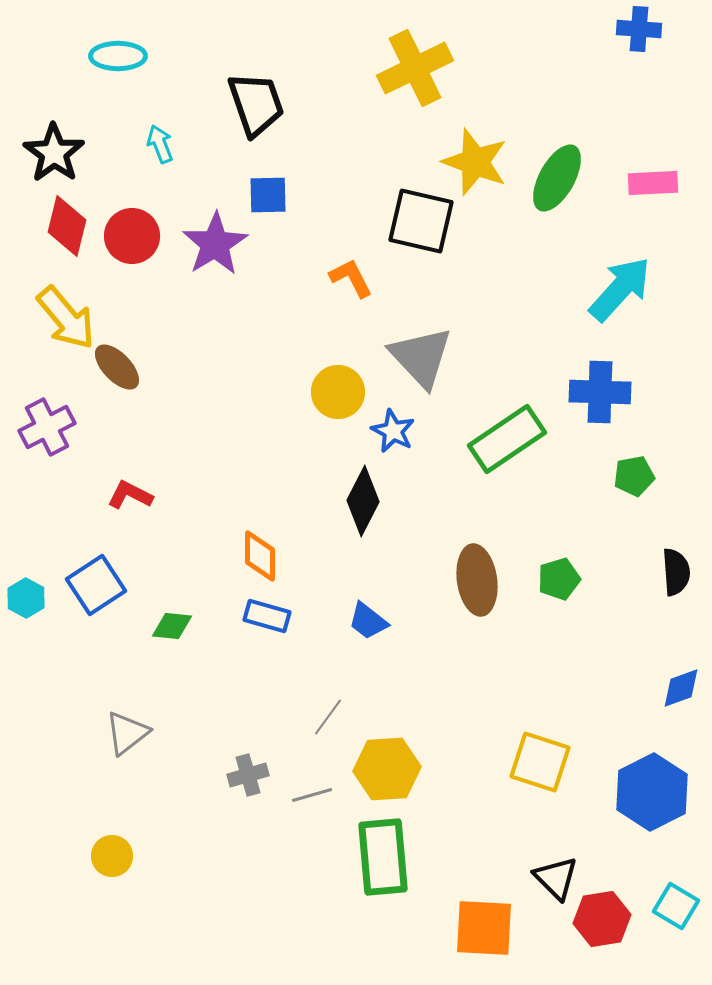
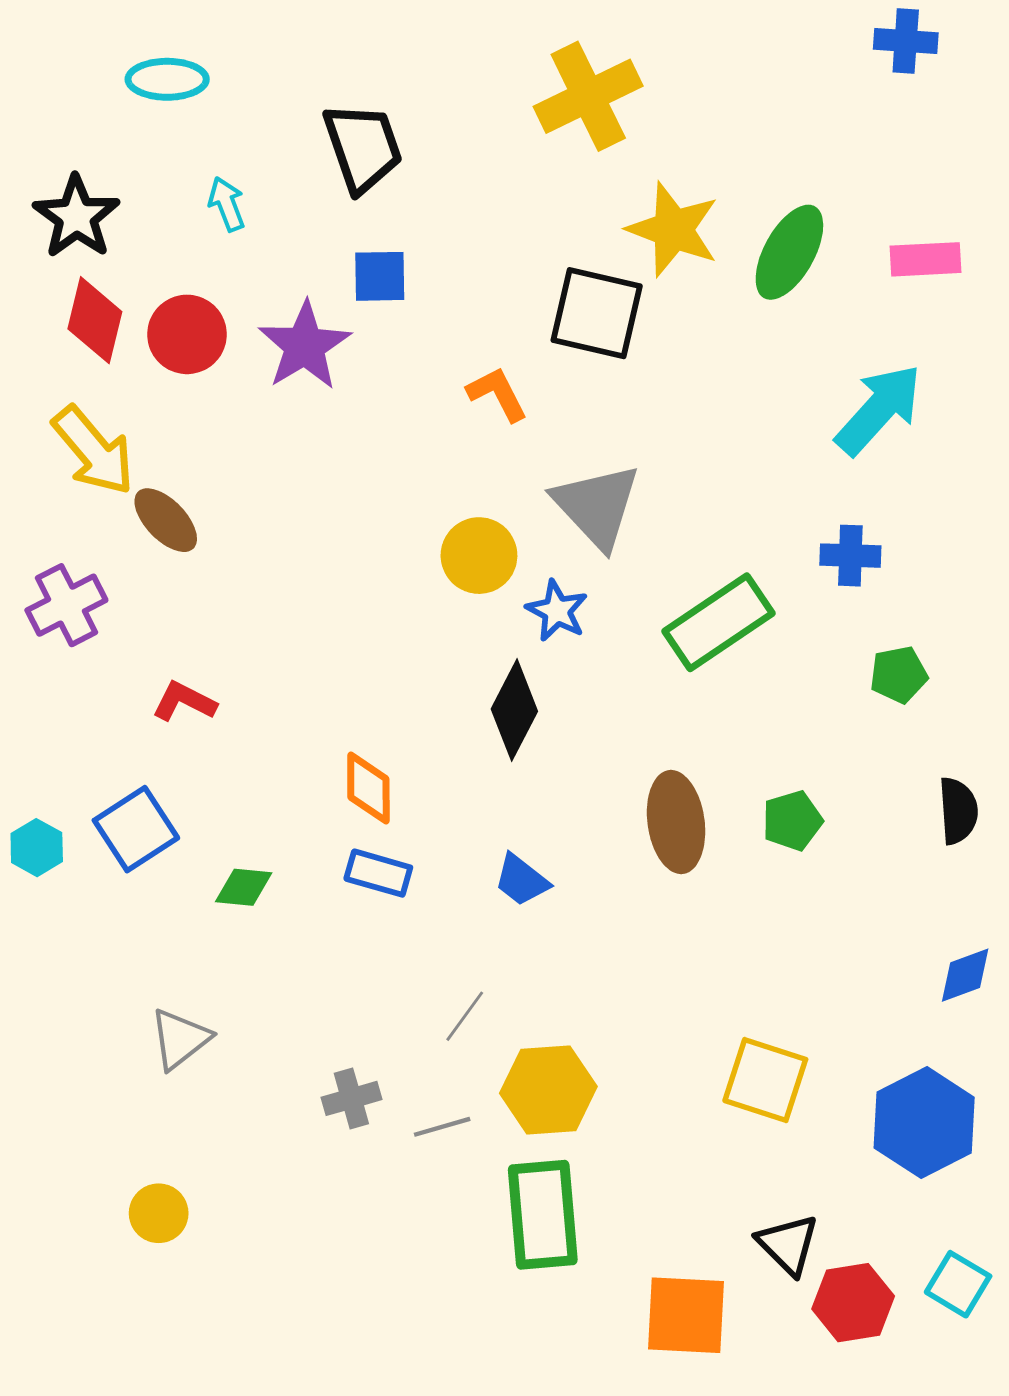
blue cross: (600, 392) -> (850, 556), size x0.7

